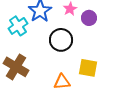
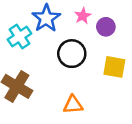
yellow square: (88, 68) -> (114, 67), moved

